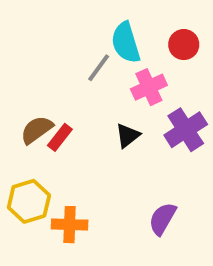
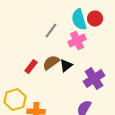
cyan semicircle: (126, 43) -> (79, 20), moved
brown semicircle: (37, 130) -> (51, 63), moved
purple cross: (186, 130) -> (94, 79), moved

